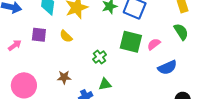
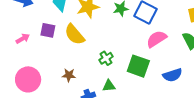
yellow semicircle: (66, 36) -> (75, 35), size x1.6
green square: (131, 42) -> (138, 66), moved
pink semicircle: (154, 44) -> (157, 39), moved, size x1.5

